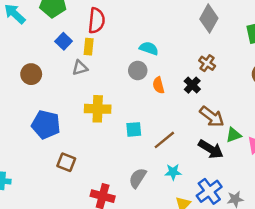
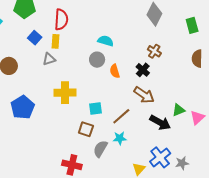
brown arrow: (212, 117) -> (144, 95), moved
blue pentagon: (46, 125) -> (23, 107), turned 30
brown square: (66, 162) -> (86, 129), moved
cyan star: (173, 172) -> (120, 138), moved

